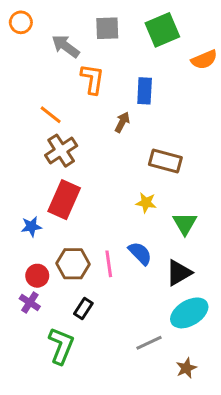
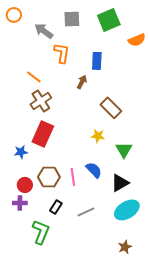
brown rectangle: (165, 161) -> (111, 108), turned 30
purple cross: (30, 303) -> (20, 203), turned -32
gray line: (149, 343) -> (86, 212), moved

